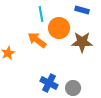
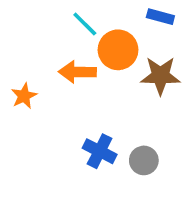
cyan line: (41, 14) -> (85, 24), turned -35
orange arrow: (37, 40) -> (77, 72), turned -36

